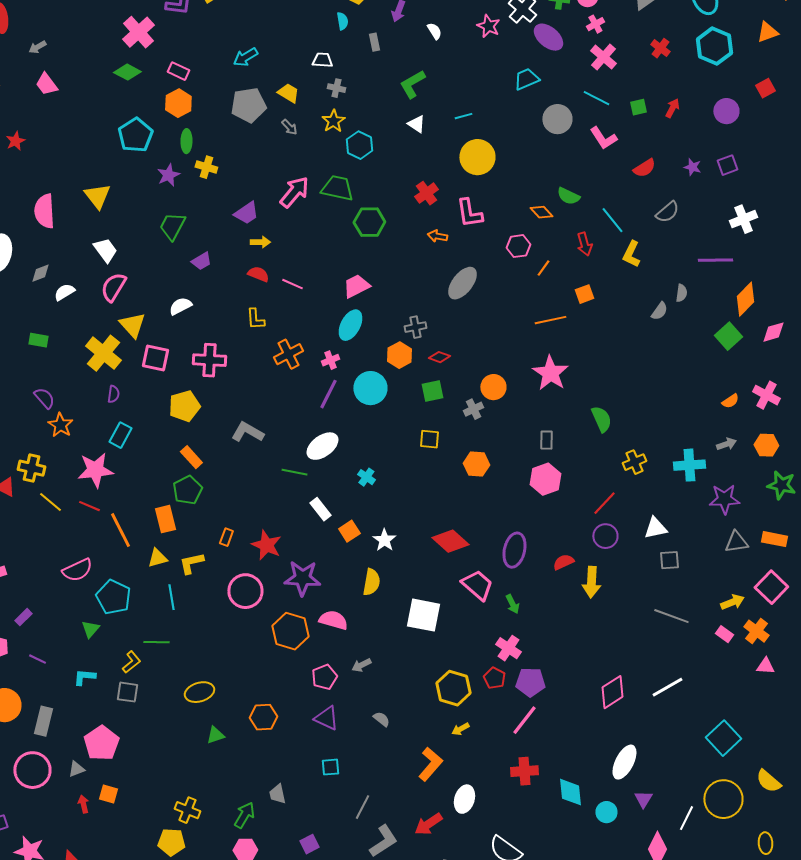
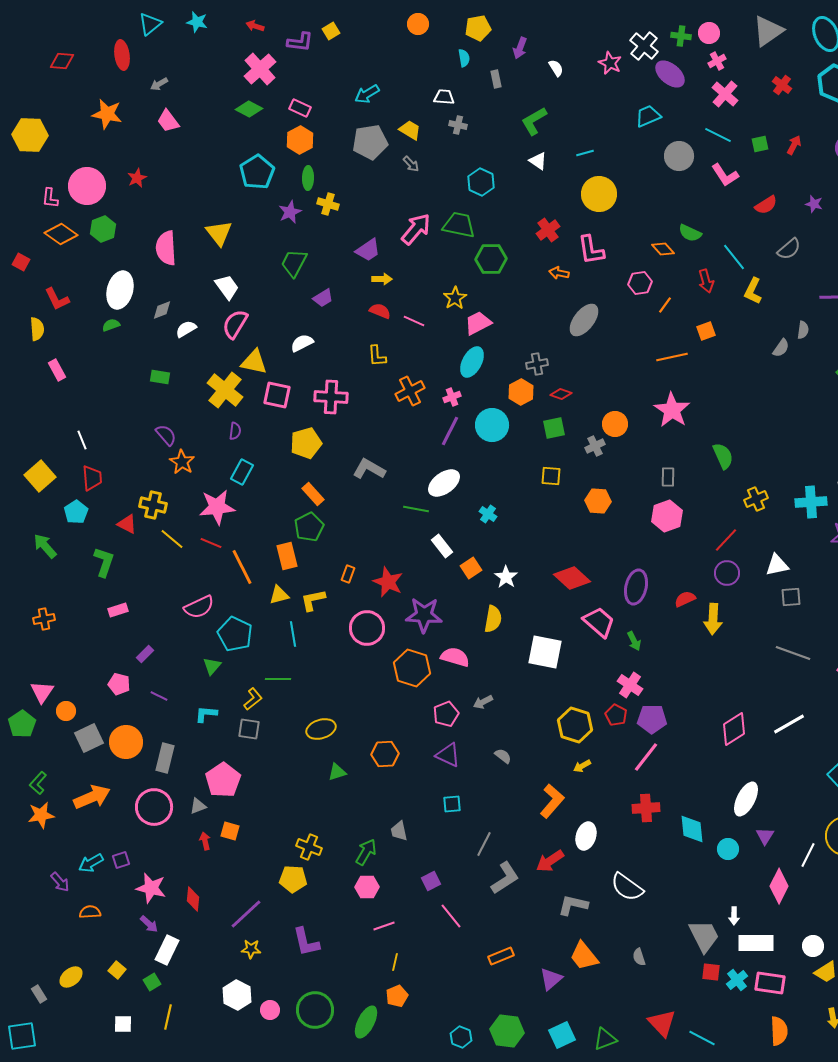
yellow star: (333, 121) -> (455, 298), moved
yellow triangle: (132, 325) -> (254, 362), turned -36

